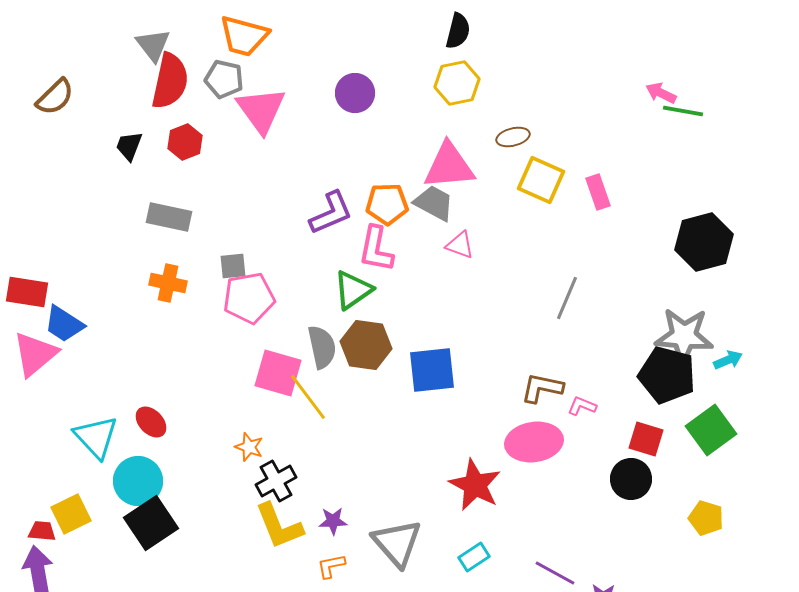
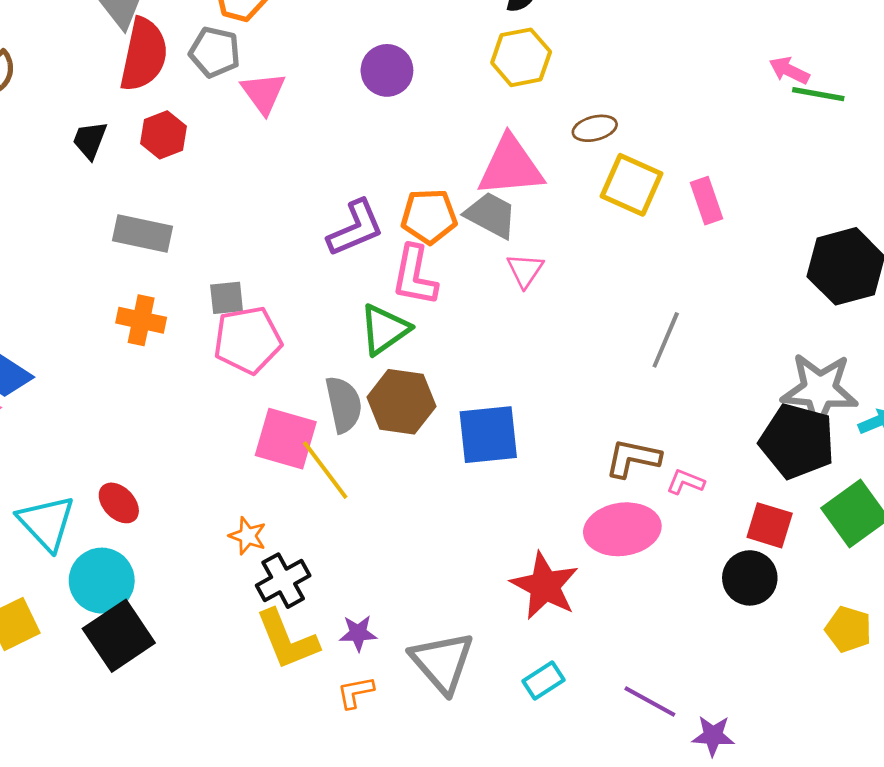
pink triangle: (261, 110) -> (263, 93), size x0.7
pink triangle: (460, 245) -> (525, 270), turned 44

